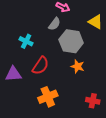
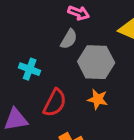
orange star: (78, 66) -> (98, 99), moved

